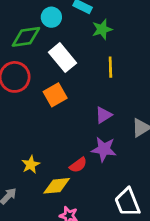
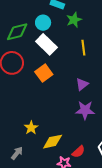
cyan circle: (51, 17) -> (43, 23), moved
red semicircle: (78, 165) -> (78, 152), moved

